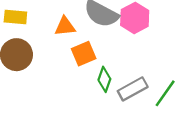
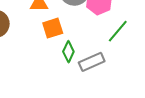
green line: (165, 93) -> (118, 31), moved

